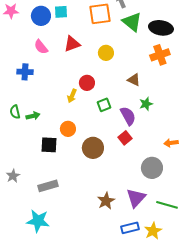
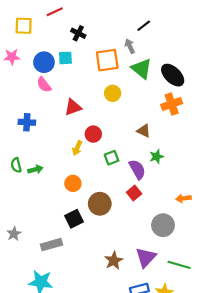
black ellipse: (161, 28) -> (173, 75), turned 35
red triangle: (72, 44) -> (73, 107), moved
pink semicircle: (41, 47) -> (44, 85), moved
yellow circle: (106, 53) -> (113, 93), moved
black square: (49, 145) -> (74, 219), moved, turned -30

